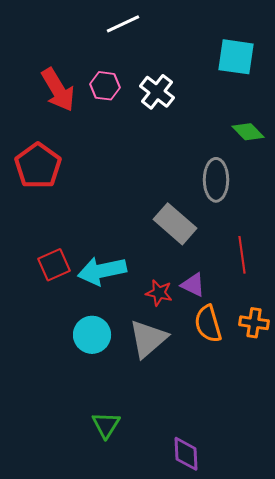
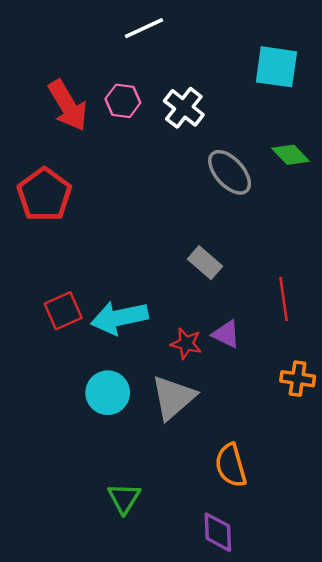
gray ellipse: (216, 180) -> (230, 172), moved, turned -42
gray rectangle: (175, 224) -> (205, 263), size x0.7
orange semicircle: (208, 324) -> (231, 465), moved

